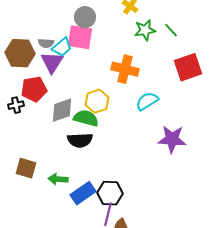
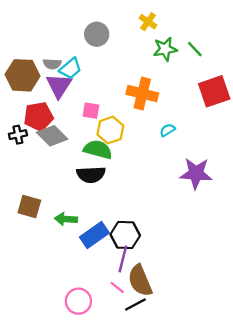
pink square: (80, 37) -> (91, 111), moved, size x0.6
cyan semicircle: (147, 101) -> (167, 130), size x0.6
gray diamond: (62, 110) -> (52, 136), moved, turned 64

